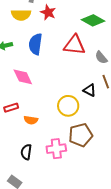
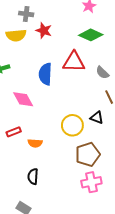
blue semicircle: (35, 44) -> (45, 74), moved
black triangle: (90, 90) -> (97, 118), moved
pink cross: (56, 149) -> (91, 182), moved

